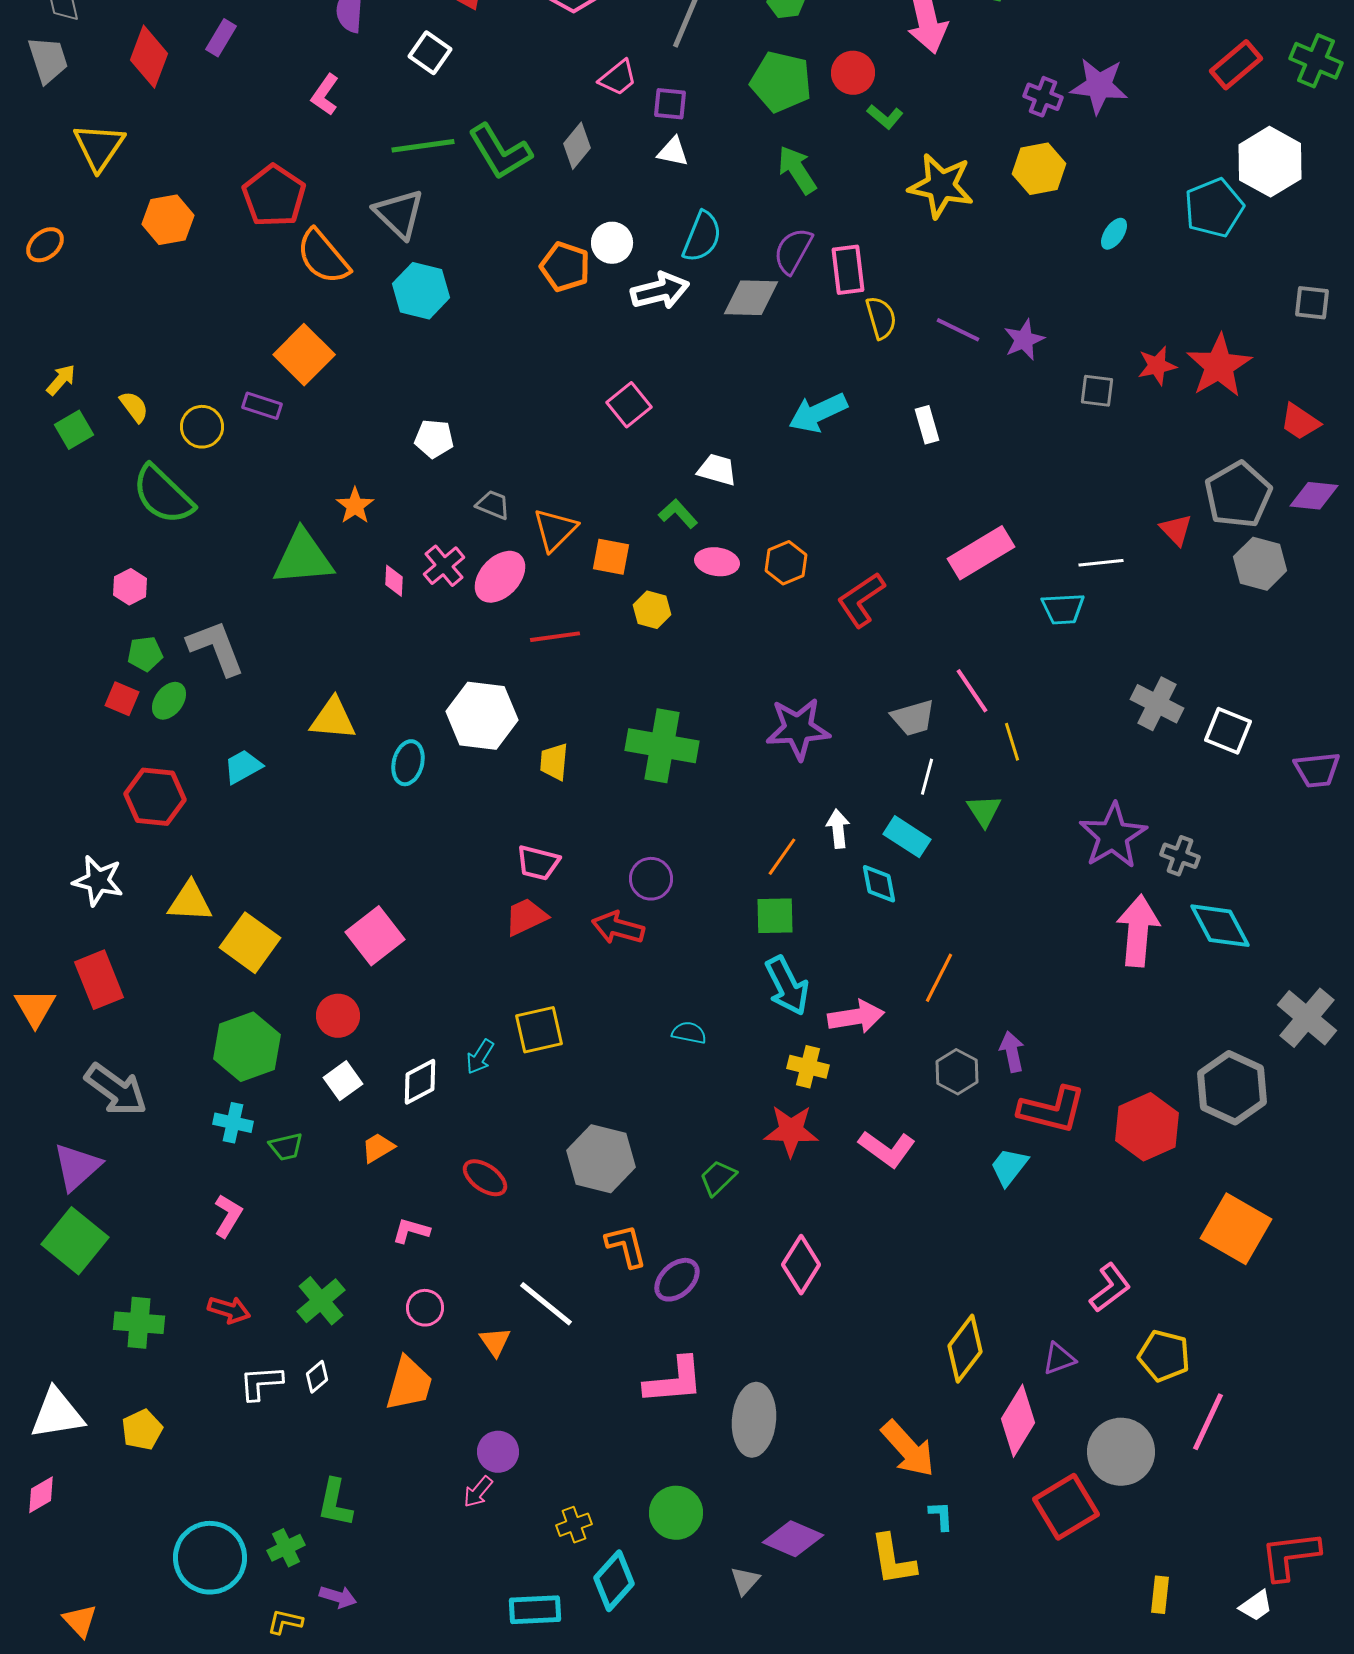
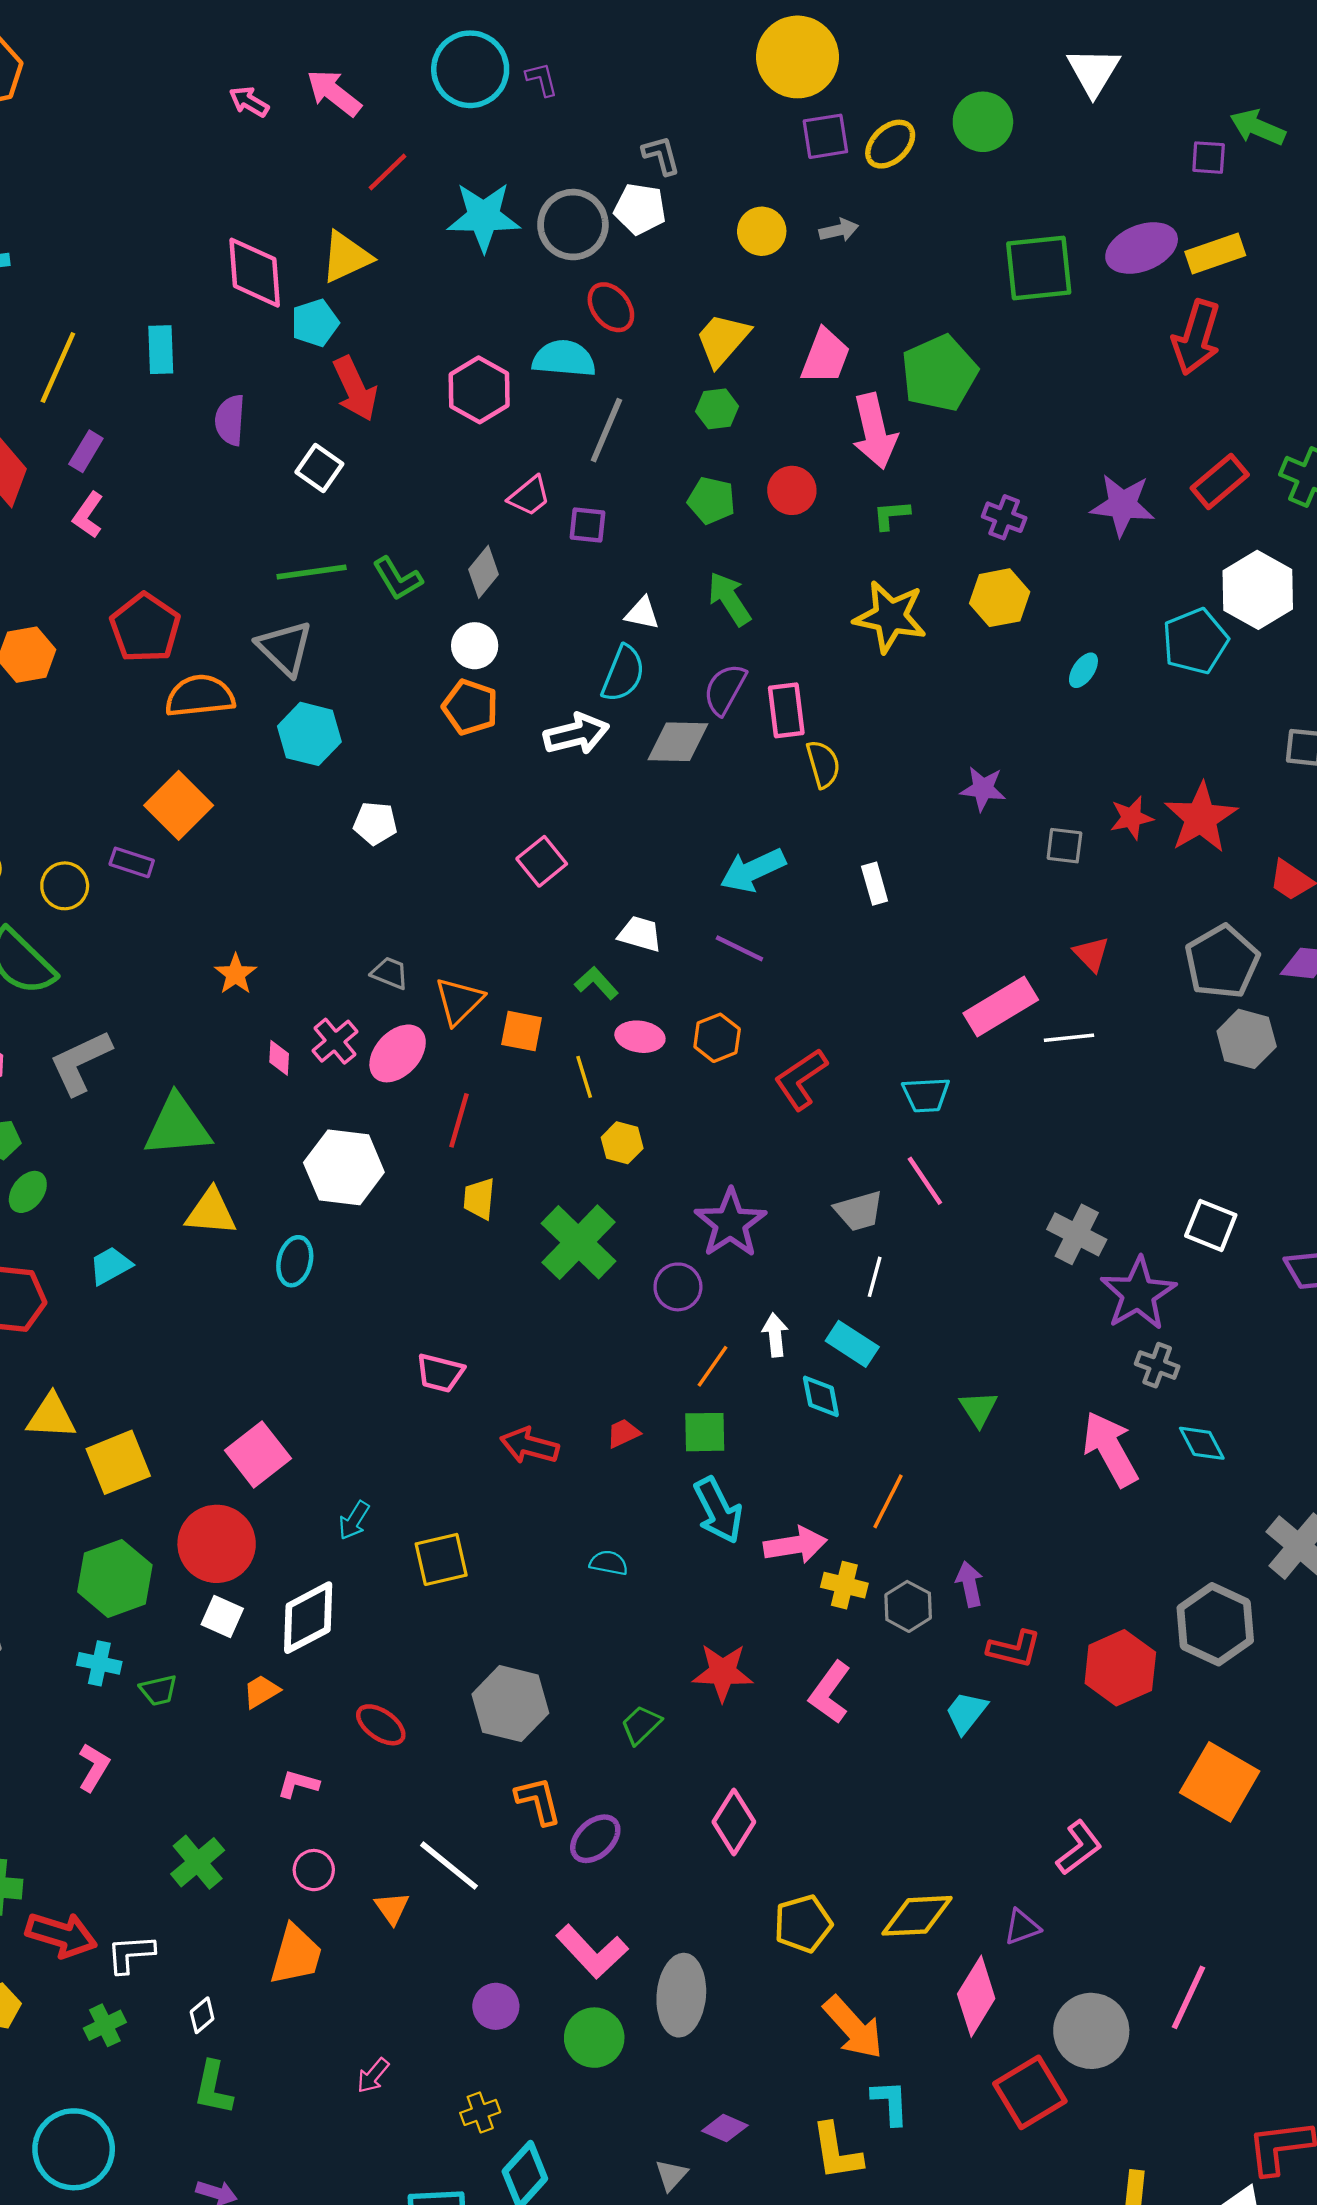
green pentagon: (781, 82) -> (711, 500), size x0.7
purple star: (1099, 86) -> (1123, 505), moved
pink L-shape: (325, 95) -> (88, 515), moved
green L-shape: (885, 117) -> (891, 515), moved, turned 135
green L-shape: (500, 152) -> (398, 579), size x0.7
white triangle: (673, 152) -> (642, 613), moved
white circle: (612, 243) -> (475, 646), moved
orange semicircle: (323, 257) -> (200, 696), turned 124
purple line: (958, 330) -> (739, 948), moved
purple star: (1024, 340) -> (983, 789), turned 30
white pentagon: (434, 439) -> (375, 823), moved
red triangle: (1176, 530) -> (1091, 954), moved
pink rectangle: (981, 553) -> (1001, 1007), moved
green triangle: (303, 558) -> (177, 1126), moved
cyan trapezoid: (1063, 609) -> (926, 1095), moved
yellow hexagon: (652, 610) -> (622, 1143), moved
red line: (555, 637) -> (459, 1120), turned -66
gray L-shape: (216, 648) -> (80, 1062), moved, turned -94
gray cross: (1157, 704) -> (1077, 1234), moved
white hexagon: (482, 716) -> (344, 1167), moved
purple star: (798, 729) -> (730, 1223), turned -30
yellow line: (1012, 742) -> (584, 1077), moved
green cross: (662, 746) -> (579, 1242), turned 34
yellow trapezoid: (554, 762) -> (479, 1199), moved
green triangle: (984, 811) -> (978, 1409), moved
purple star: (1113, 836) -> (1138, 1294), moved
purple circle: (651, 879) -> (678, 1287), moved
red trapezoid: (526, 917) -> (623, 1433), moved, size x0.7
cyan diamond: (1220, 926) -> (1202, 1443), size x0.7
pink arrow: (1138, 931) -> (1110, 1449), turned -34
yellow square: (250, 943) -> (118, 1462), turned 32
red circle: (338, 1016) -> (217, 1544), size x1.6
cyan arrow: (480, 1057) -> (354, 1520), moved
yellow cross: (808, 1067) -> (844, 1585), moved
white square: (343, 1081) -> (222, 1616), turned -30
white diamond: (420, 1082) -> (308, 1618), size x1.4
red L-shape: (1052, 1110) -> (1014, 1649), size x0.7
pink L-shape: (887, 1149) -> (830, 1692), turned 90
red arrow: (229, 1310) -> (61, 1935), moved, size x1.5
yellow diamond: (965, 1349) -> (917, 1916), turned 50
yellow pentagon: (1164, 1356) -> (803, 1924), moved, turned -30
white diamond: (317, 1377) -> (202, 2015), moved
pink L-shape: (674, 1381) -> (592, 1952), turned 52
purple circle: (498, 1452) -> (496, 2006), moved
green circle: (676, 1513) -> (594, 2038), moved
cyan L-shape: (941, 1516) -> (890, 2102), size x1.4
purple diamond: (793, 1539) -> (725, 2128), size x0.7
green cross: (286, 1548) -> (105, 2025), moved

